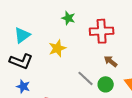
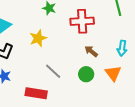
gray line: (85, 78) -> (53, 71), moved

